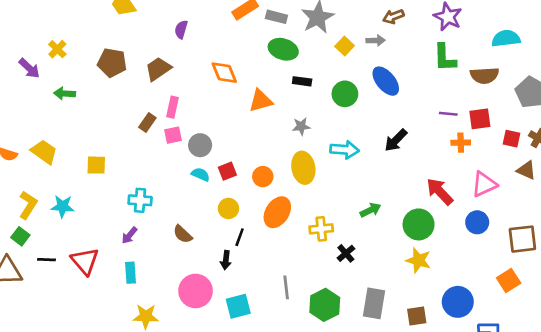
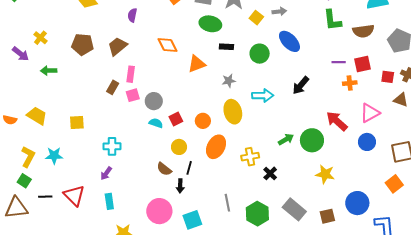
green circle: (419, 224) -> (312, 140), moved
brown semicircle: (183, 234) -> (164, 169), moved
gray rectangle: (374, 303) -> (294, 209), turned -55

